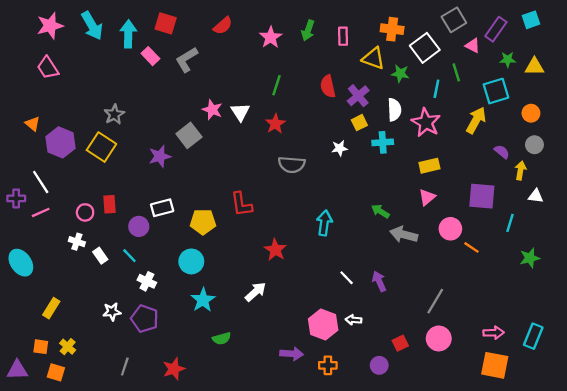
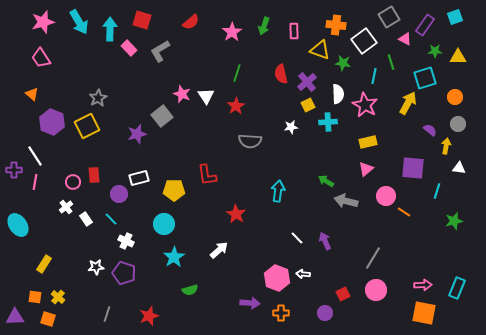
orange triangle: (33, 124) -> (32, 94), moved
yellow square: (101, 147) -> (87, 126), turned 30
pink line: (41, 212) -> (35, 182), turned -56
white cross: (77, 242) -> (66, 207), turned 32

